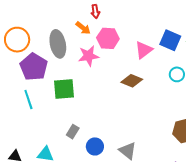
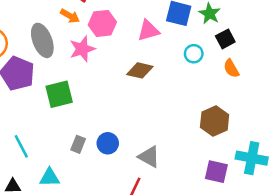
pink triangle: (144, 50) -> (148, 31), turned 30
cyan line: (28, 100) -> (21, 146), moved
blue circle: (95, 146) -> (108, 143), moved

